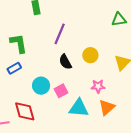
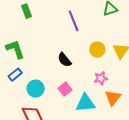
purple line: (60, 34) -> (74, 21), moved, turned -35
yellow circle: (90, 55) -> (97, 50), moved
cyan circle: (41, 86) -> (36, 89), moved

